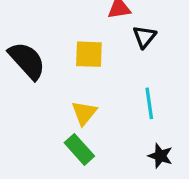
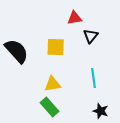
yellow triangle: (84, 113) -> (53, 84), turned 42

